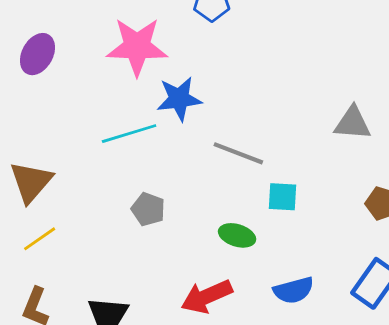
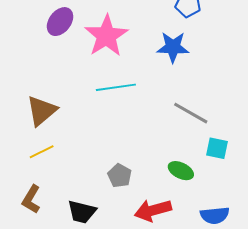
pink star: (137, 47) -> (106, 36), moved, turned 30
blue star: (179, 99) -> (173, 47), moved
gray pentagon: (148, 209) -> (120, 176), moved

